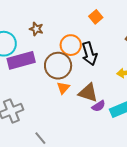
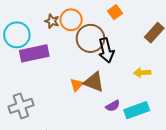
orange circle: (71, 45) -> (71, 20), moved
brown circle: (58, 66) -> (90, 38), moved
brown triangle: (88, 93) -> (94, 82), moved

